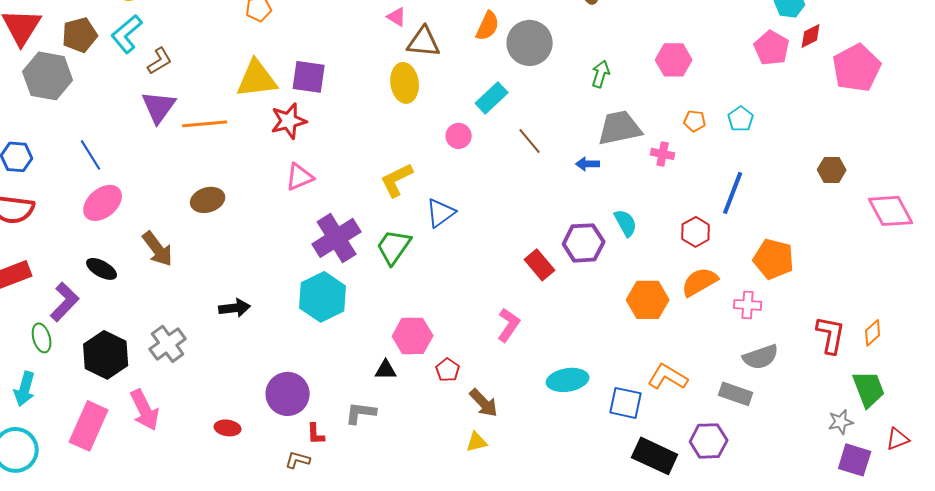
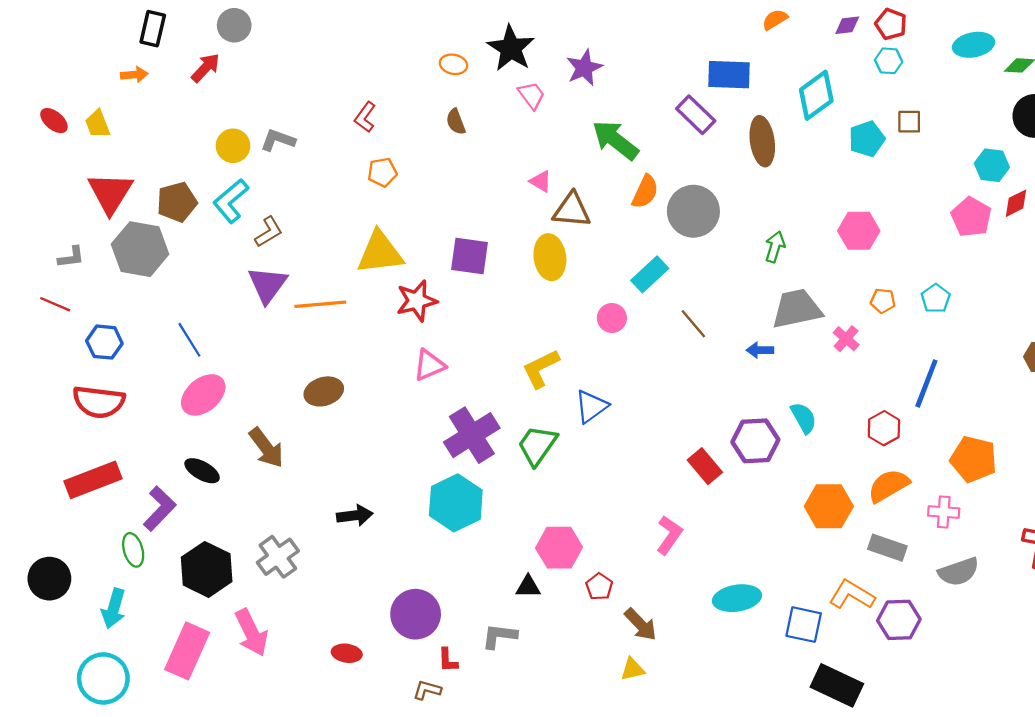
purple square: (309, 77) -> (470, 256), moved
pink cross: (663, 154) -> (846, 339), turned 30
gray rectangle: (736, 394) -> (887, 548), moved
purple hexagon: (709, 441) -> (899, 620), moved

